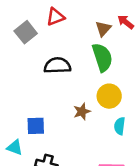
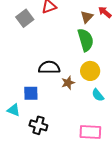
black semicircle: (57, 66) -> (49, 67), moved
cyan semicircle: (120, 126) -> (98, 95), turned -48

